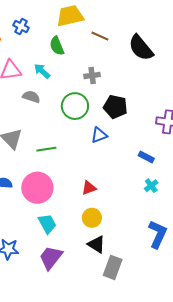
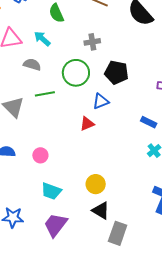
green line: (46, 149) -> (45, 94), moved
pink circle: (37, 188) -> (40, 155), size x0.5
red triangle: (89, 188) -> (87, 124), moved
cyan trapezoid: (47, 224) -> (51, 191), turned 140

